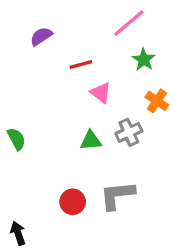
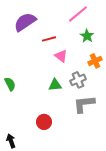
purple semicircle: (41, 36) -> (25, 22), size x1.6
orange cross: (157, 101) -> (95, 61), turned 32
gray L-shape: (117, 195) -> (84, 104), moved

